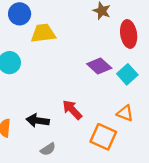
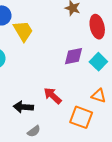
yellow trapezoid: (43, 33) -> (23, 31), turned 70
purple diamond: (99, 66) -> (74, 56), turned -50

